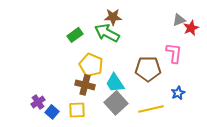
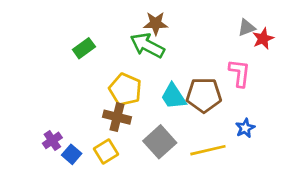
green rectangle: (75, 35) -> (84, 48), moved
cyan trapezoid: (115, 83) -> (173, 96), moved
yellow square: (77, 110) -> (106, 152), turned -30

